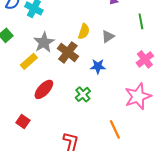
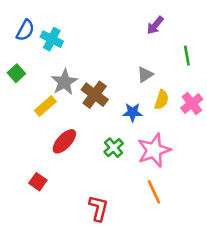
yellow semicircle: (84, 31) -> (162, 100), moved
pink star: (138, 96) -> (154, 150), moved

